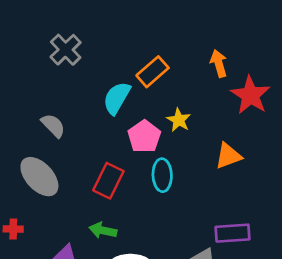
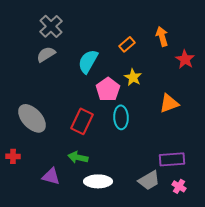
orange rectangle: (153, 72) -> (127, 44), moved, size x0.7
red star: (250, 95) -> (185, 59), size x0.7
gray semicircle: (53, 126) -> (46, 54), moved, turned -78

